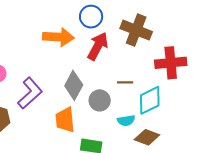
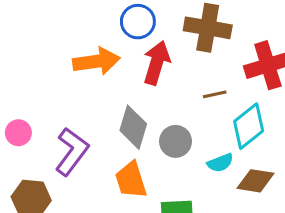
brown line: (125, 82) -> (215, 94), moved

